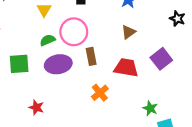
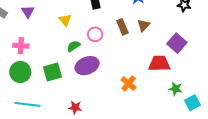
pink circle: (74, 32) -> (95, 34), size x0.6
brown rectangle: (91, 56) -> (122, 27), moved
red trapezoid: (126, 68) -> (159, 64), moved

